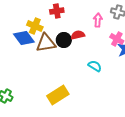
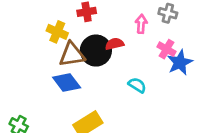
blue diamond: (24, 38) -> (67, 82), moved
black circle: (64, 40) -> (96, 51), size x1.5

